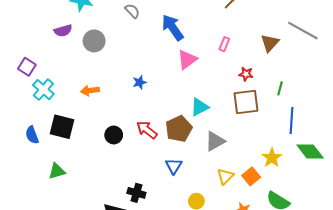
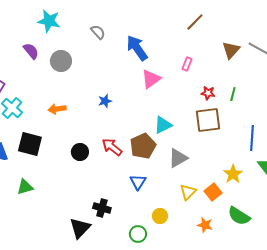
purple semicircle: (63, 31) -> (31, 51), turned -114
brown triangle: (270, 43) -> (231, 50), moved
green line: (280, 88) -> (233, 94), moved

